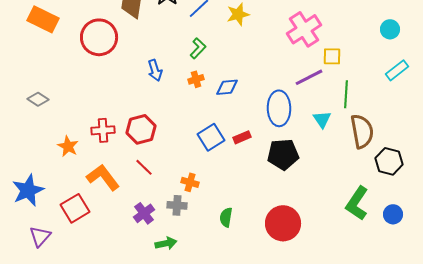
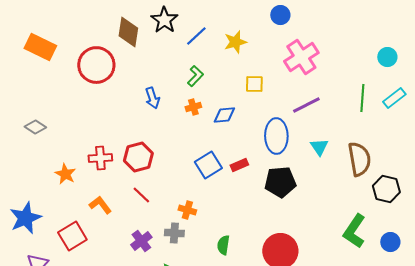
yellow square: (332, 56) -> (254, 84), moved
green line: (346, 94) -> (362, 98), moved
orange L-shape: (103, 177) -> (100, 205), size x0.7

